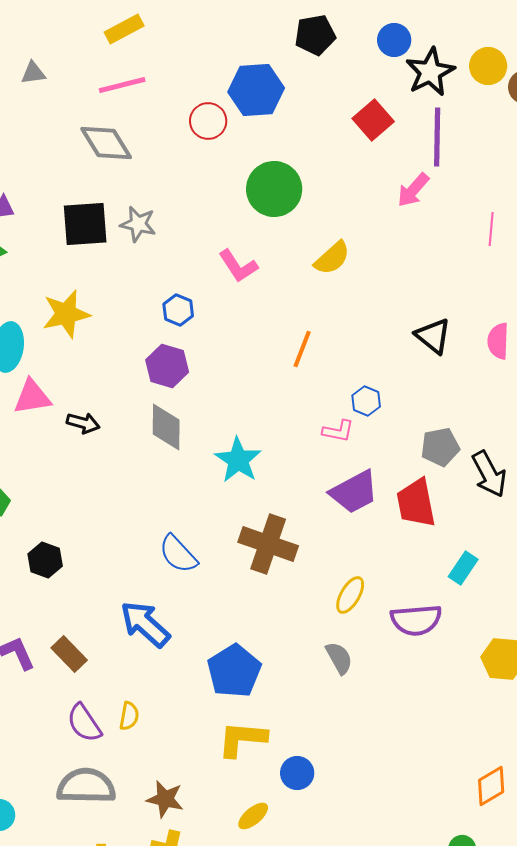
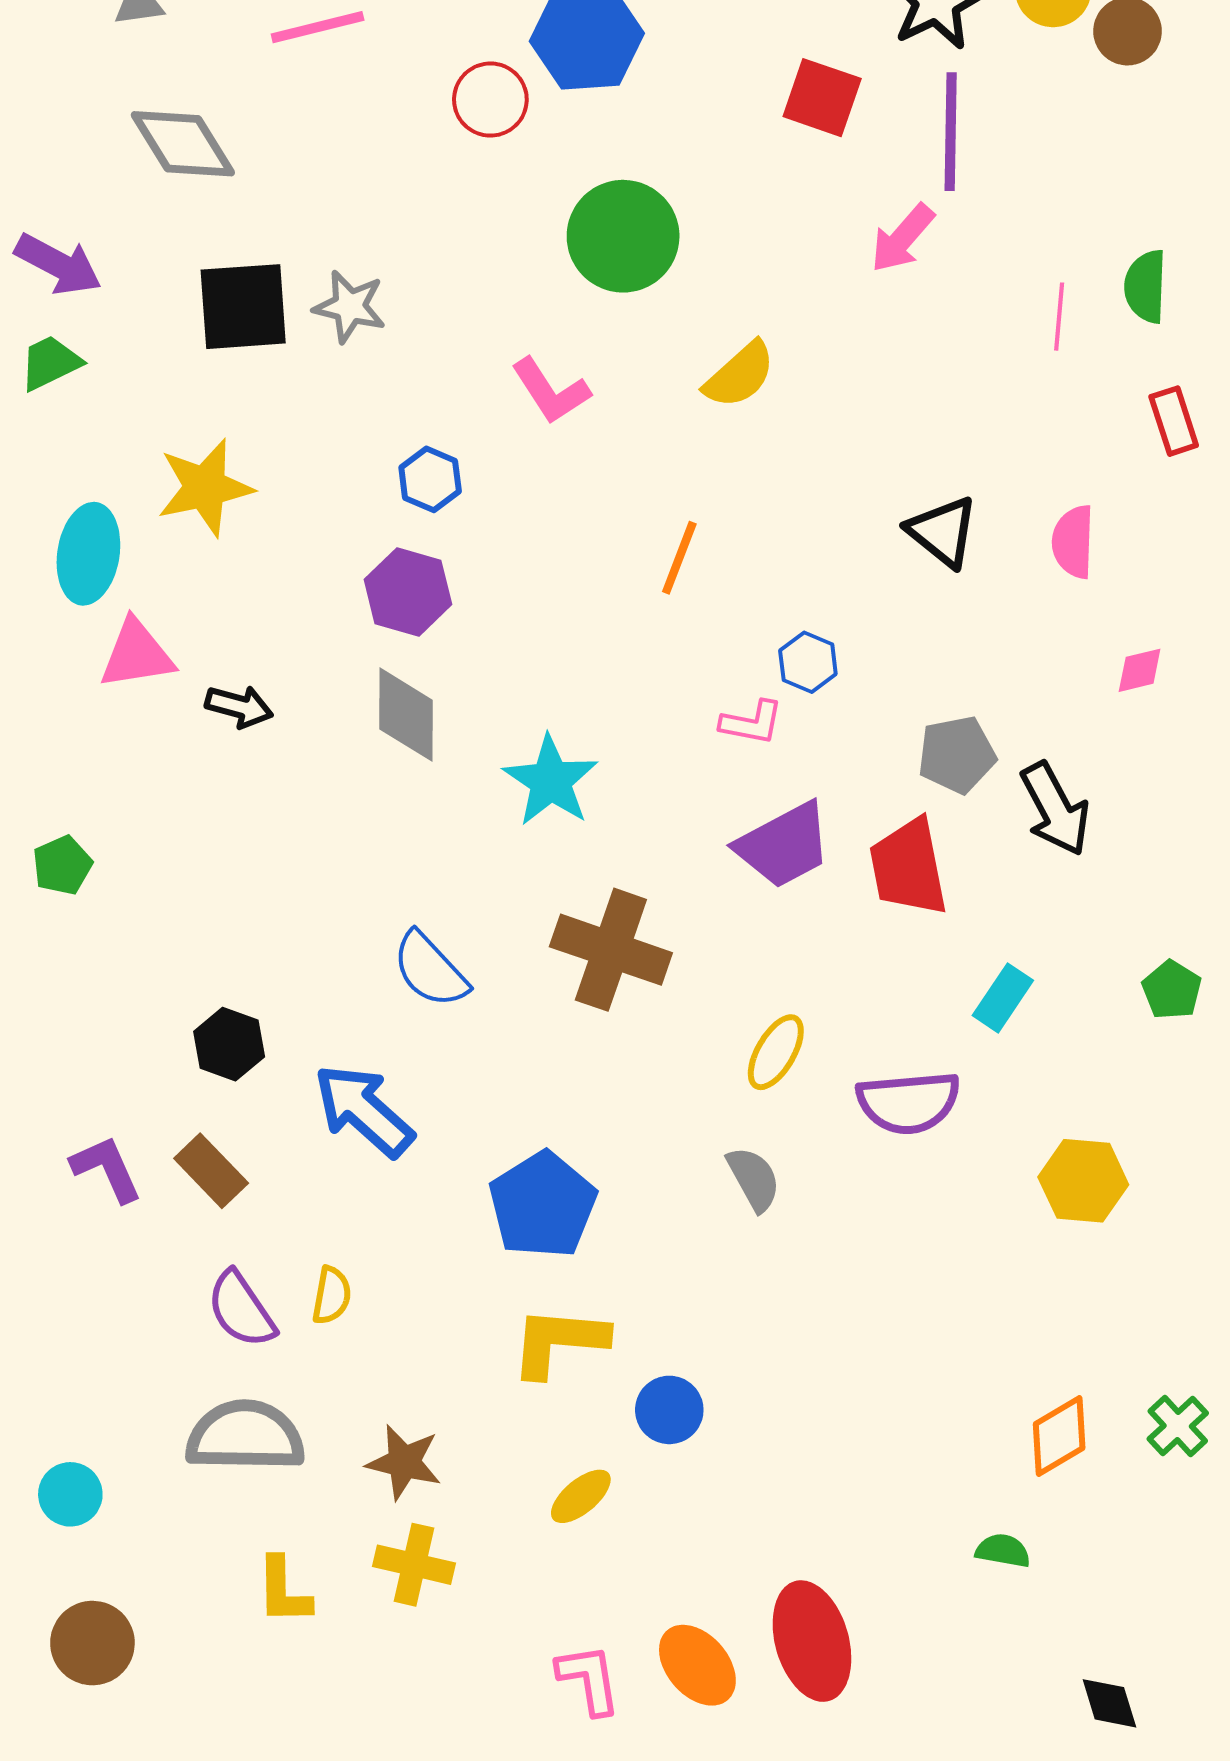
red square: (373, 120) -> (822, 98), turned -30
gray diamond: (106, 143) -> (183, 144), moved
black hexagon: (45, 560) -> (229, 1044), moved

